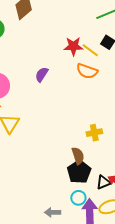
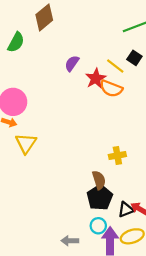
red star: (73, 46) -> (96, 78), moved, turned -30
purple semicircle: (42, 74) -> (72, 63), moved

